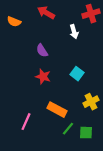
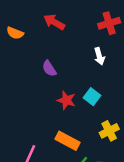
white arrow: (74, 32) -> (99, 56), moved
red star: (43, 77) -> (66, 100), moved

